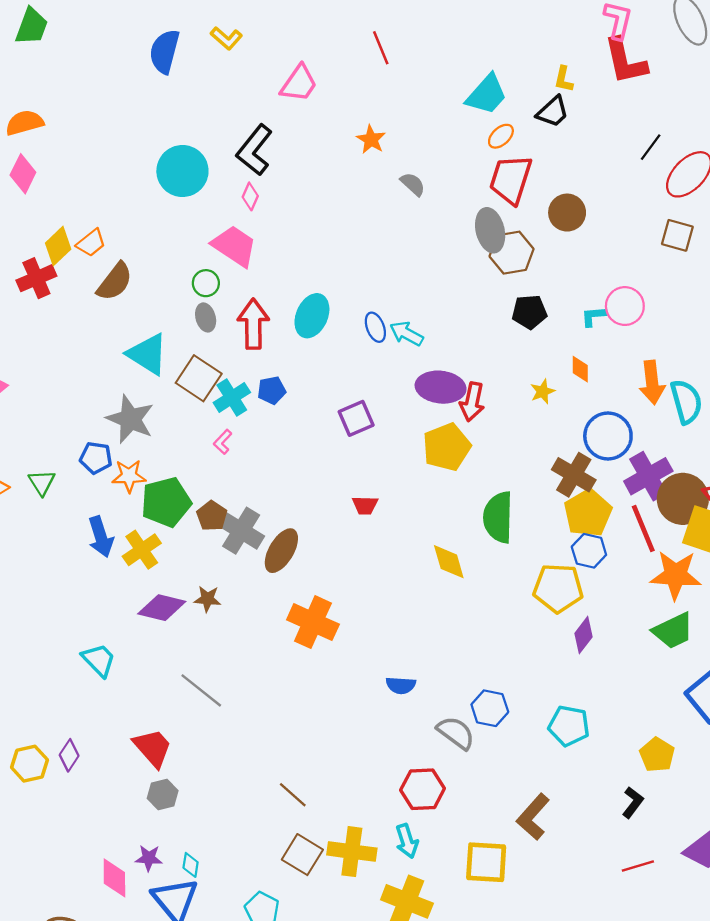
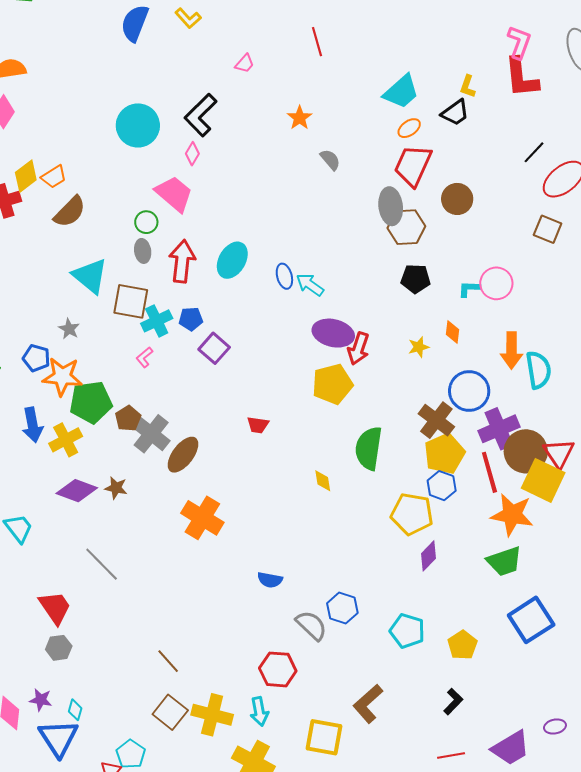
pink trapezoid: (299, 83) -> (245, 64), size x0.6
brown square: (199, 378) -> (131, 301), turned -30
purple square: (356, 418) -> (214, 348), moved, turned -32
gray star: (130, 419) -> (69, 329), size x0.5
orange star: (129, 476) -> (62, 377), size x1.4
yellow diamond: (449, 562) -> (323, 481), size x0.7
yellow pentagon: (657, 755) -> (462, 645), moved

